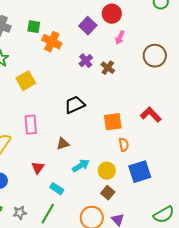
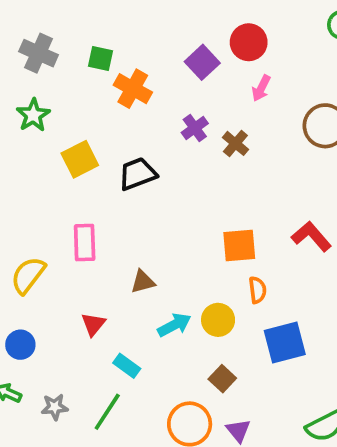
black trapezoid: (75, 105) -> (137, 174), moved
yellow circle: (107, 171) -> (218, 320), moved

